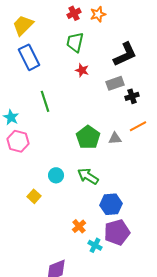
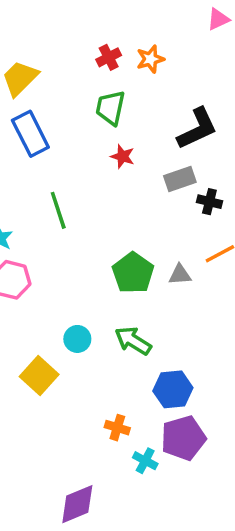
black cross: (132, 96) -> (209, 202), turned 32
yellow square: (34, 196) -> (39, 375), size x1.5
orange cross: (79, 226) -> (117, 428), turned -32

